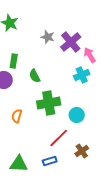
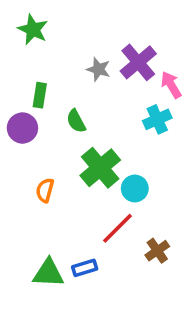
gray star: (48, 37) -> (98, 69), moved
green cross: (49, 103) -> (100, 168), turned -30
cyan circle: (77, 115) -> (135, 188), moved
blue rectangle: (50, 161) -> (85, 268), moved

